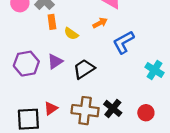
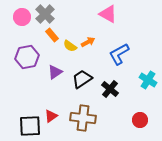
orange rectangle: (52, 22) -> (52, 35), turned -32
orange arrow: (100, 23) -> (88, 42), moved
purple hexagon: (26, 64) -> (27, 57), moved
black cross: (113, 108) -> (110, 89), moved

